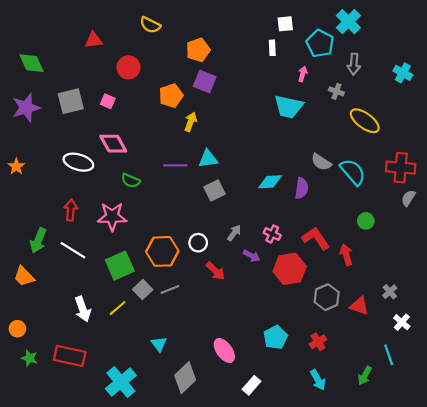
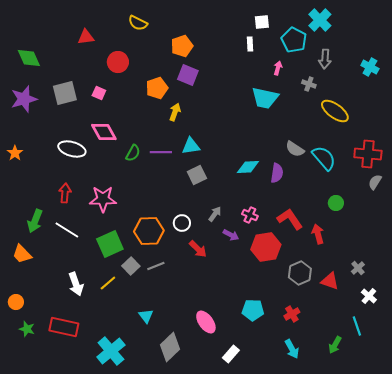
green semicircle: (131, 181) -> (133, 153), moved, turned -84
cyan pentagon: (275, 337) -> (253, 310), turned 30

